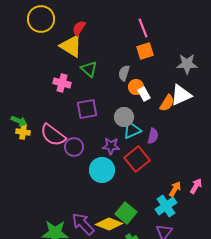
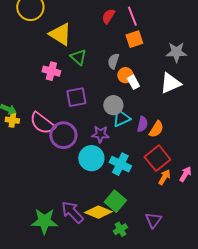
red semicircle: (79, 28) -> (108, 16), moved
orange semicircle: (167, 103) -> (156, 129), moved
purple circle: (74, 147) -> (63, 135), size x1.4
red square: (137, 159) -> (157, 158), moved
cyan cross: (166, 206) -> (120, 164), moved, turned -30

